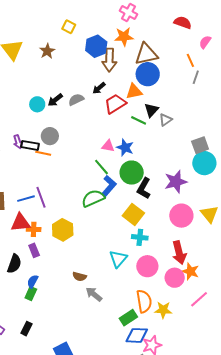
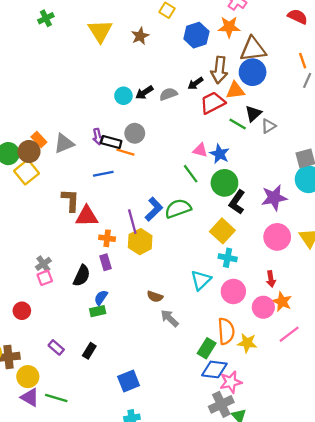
brown arrow: (109, 60) -> (219, 70), moved
blue L-shape: (109, 186) -> (154, 209), moved
purple line: (41, 197) -> (132, 222), moved
blue line: (26, 199) -> (103, 174), moved
red triangle: (21, 223) -> (87, 216), moved
red arrow: (179, 253) -> (271, 279), size x0.6
green rectangle: (31, 293) -> (98, 311), turned 48
green rectangle: (128, 318) -> (207, 348), turned -30

